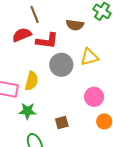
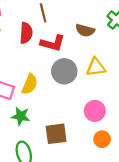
red semicircle: (22, 35) -> (26, 33), turned 108
brown square: (62, 122) -> (56, 134), size x1.5

